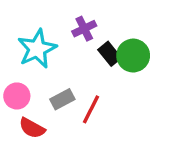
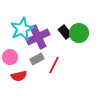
purple cross: (84, 29) -> (38, 37), moved, size x1.6
red semicircle: (32, 128) -> (19, 76), turned -42

